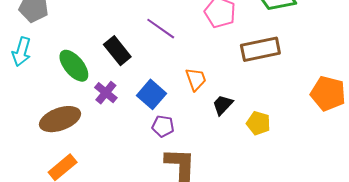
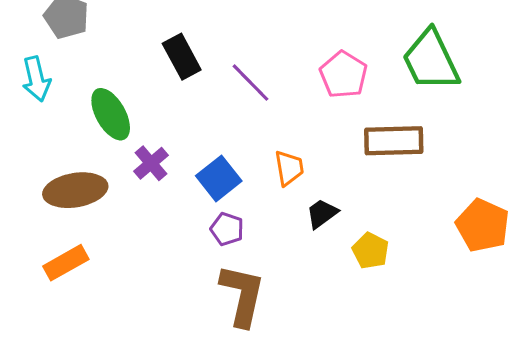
black rectangle: (117, 51) -> (182, 57), moved
cyan arrow: (22, 52) -> (36, 79), turned -40

